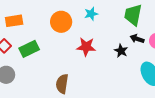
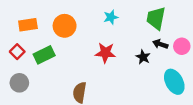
orange circle: (61, 22) -> (65, 26), moved

